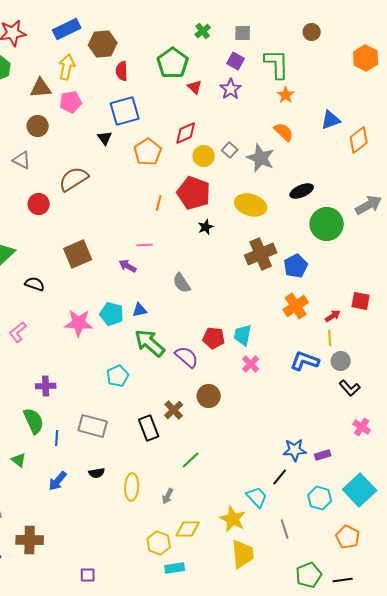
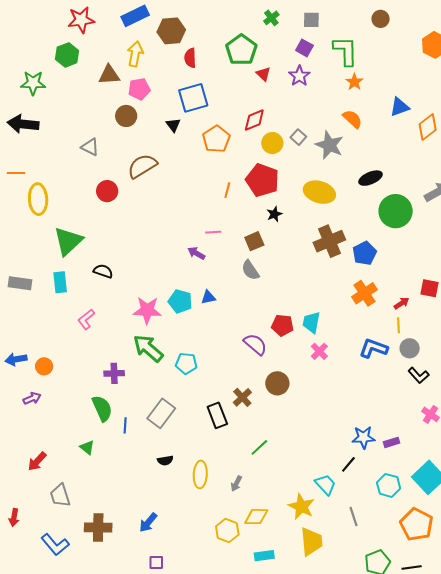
brown circle: (38, 126) -> (126, 116), moved
brown square: (78, 254) -> (254, 241), moved, size x0.7
green arrow: (150, 343) -> (148, 348), moved
cyan pentagon: (118, 376) -> (186, 363), turned 30
gray rectangle: (93, 426) -> (161, 413), turned -68
blue arrow: (58, 481) -> (148, 523), moved
orange pentagon: (348, 537) -> (417, 525), size x1.4
cyan rectangle: (175, 568) -> (264, 556), moved

